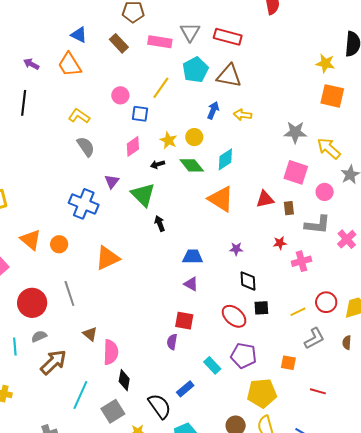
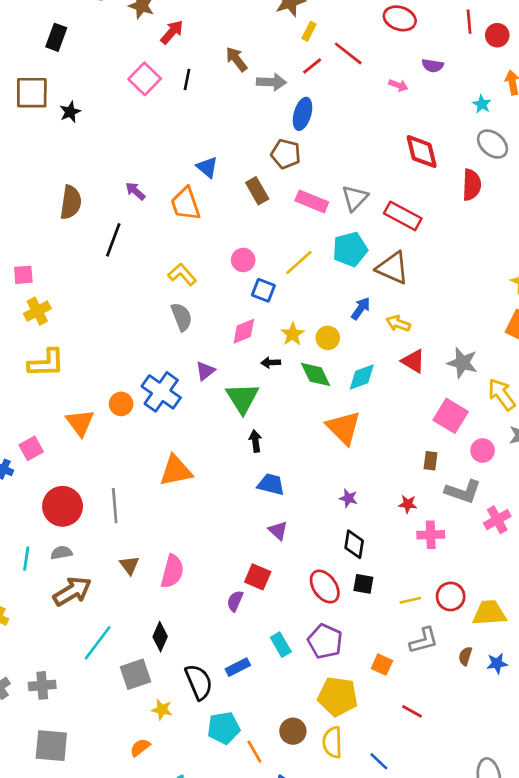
red triangle: (265, 199) -> (413, 361), moved, turned 30
orange circle: (59, 244) -> (121, 404), moved
blue trapezoid: (193, 257) -> (271, 484), moved
pink semicircle: (111, 352) -> (172, 571), moved

